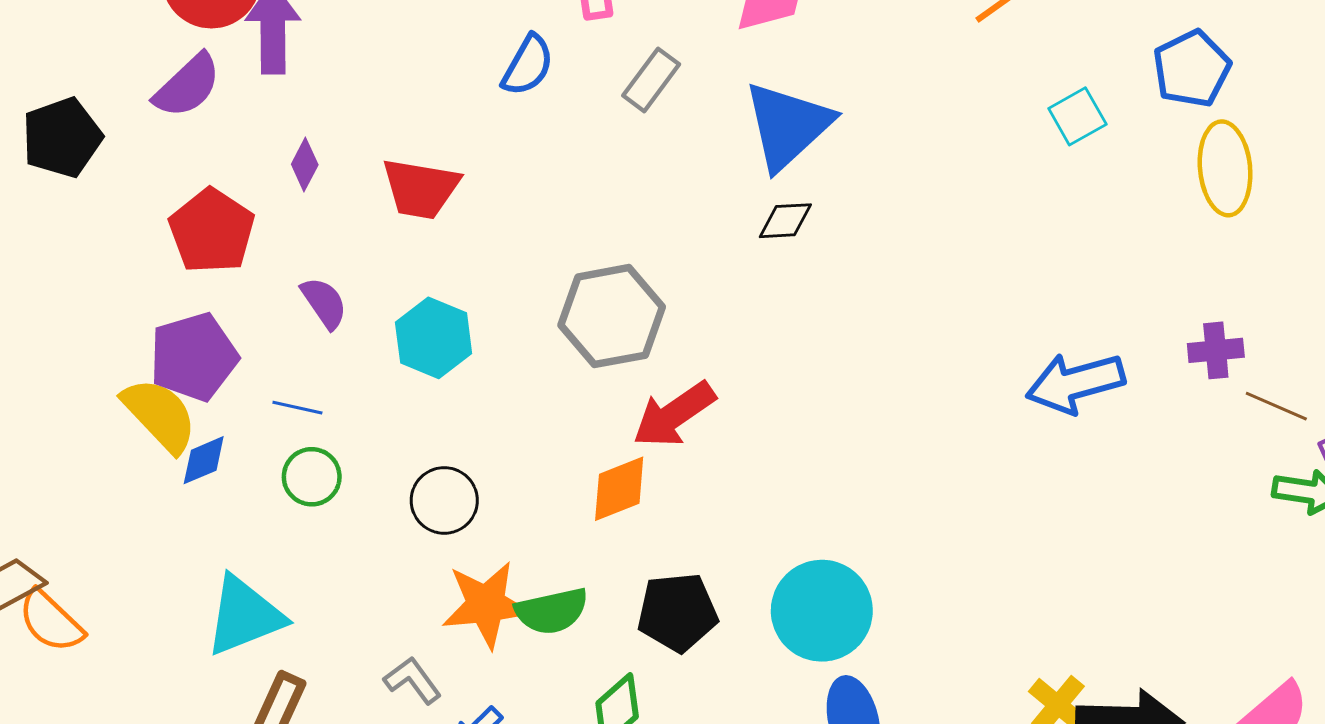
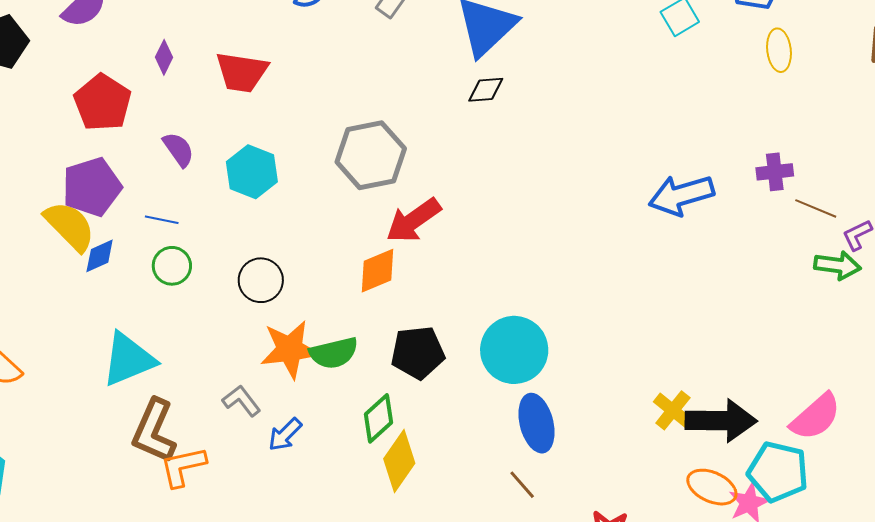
yellow ellipse: (1225, 168) -> (779, 50), size x0.7

